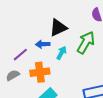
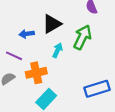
blue arrow: (43, 44) -> (27, 34), moved
purple line: (20, 55) -> (14, 56), turned 70

